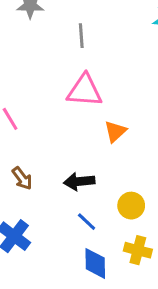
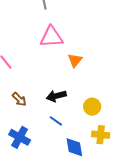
blue line: (87, 222) -> (56, 121), moved

